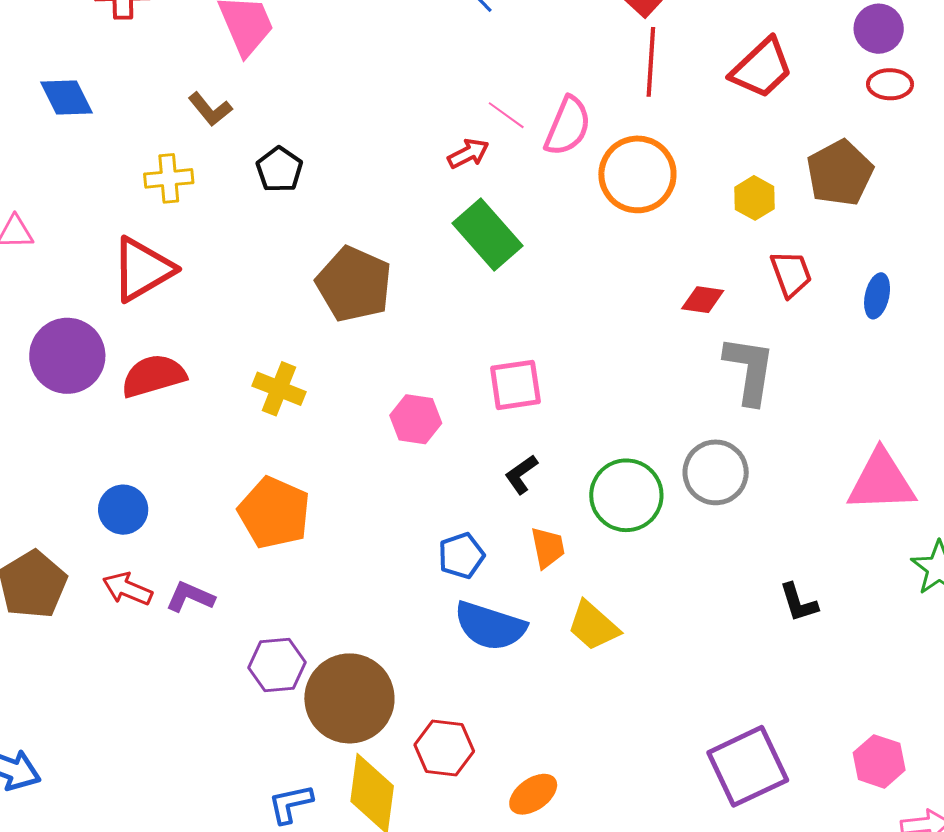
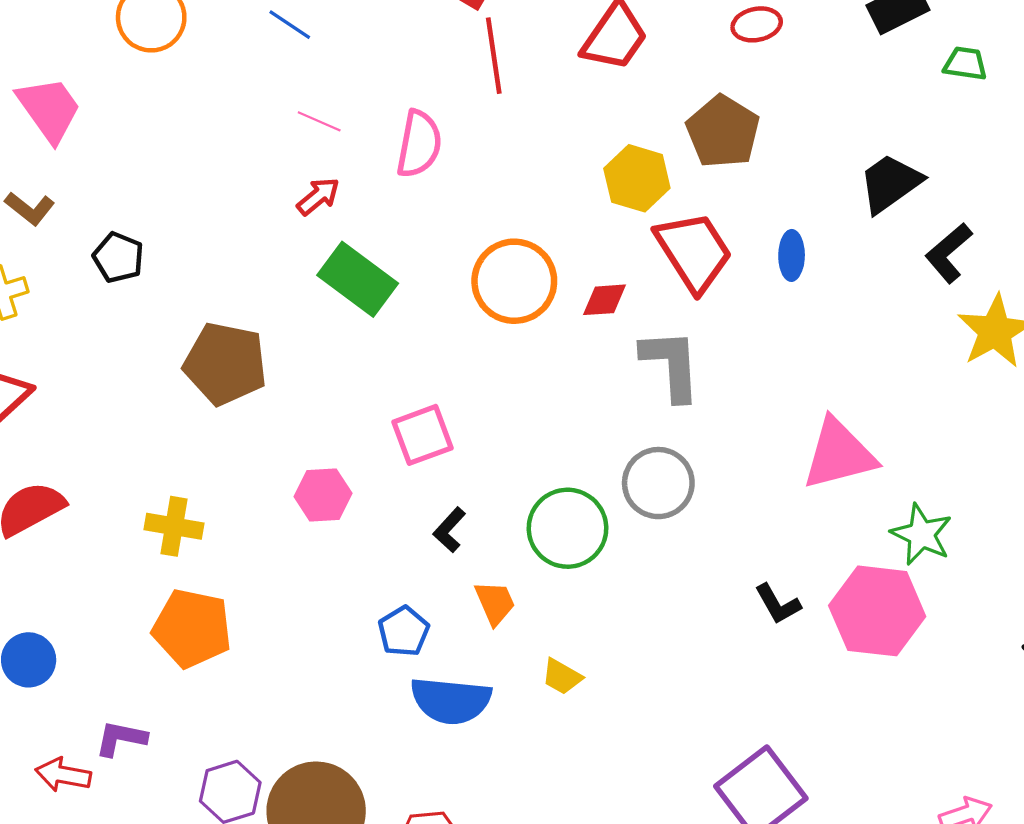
pink line: (506, 115) -> (319, 121), moved
orange circle: (637, 174) -> (514, 281), moved
yellow hexagon: (755, 198) -> (637, 178), size x1.4
red trapezoid: (791, 274) -> (694, 252), size x1.6
yellow cross: (279, 389) -> (174, 526), moved
red arrow: (127, 589) -> (63, 775), moved
yellow trapezoid: (593, 626) -> (562, 677), size x0.7
pink hexagon: (879, 761) -> (877, 611), moved, size x1.6

